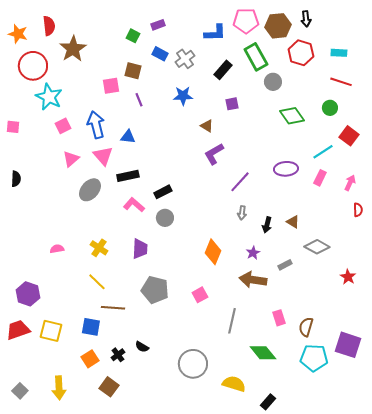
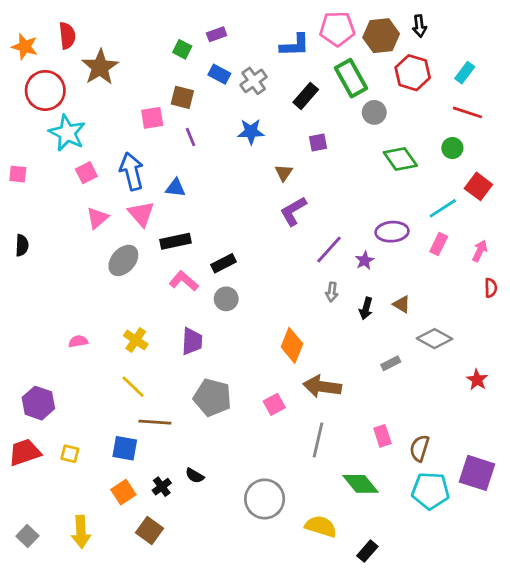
cyan rectangle: (339, 53) -> (465, 73), turned -56
brown triangle: (207, 126) -> (284, 173), turned 32
purple star: (253, 253) -> (365, 260), moved
brown arrow: (253, 280) -> (322, 387), moved
yellow square: (51, 331) -> (70, 454), size x0.6

